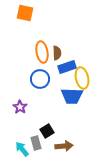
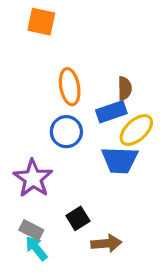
brown semicircle: (57, 53) -> (125, 88), moved
yellow ellipse: (82, 78) -> (136, 130), turned 60
purple star: (20, 107) -> (33, 178), size x1.6
gray rectangle: (36, 143) -> (31, 230), moved, turned -48

